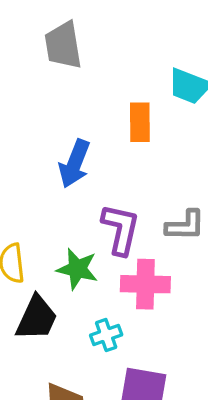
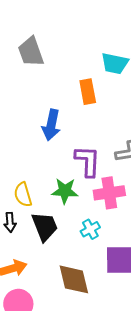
black trapezoid: (37, 318) -> (45, 226), turned -36

